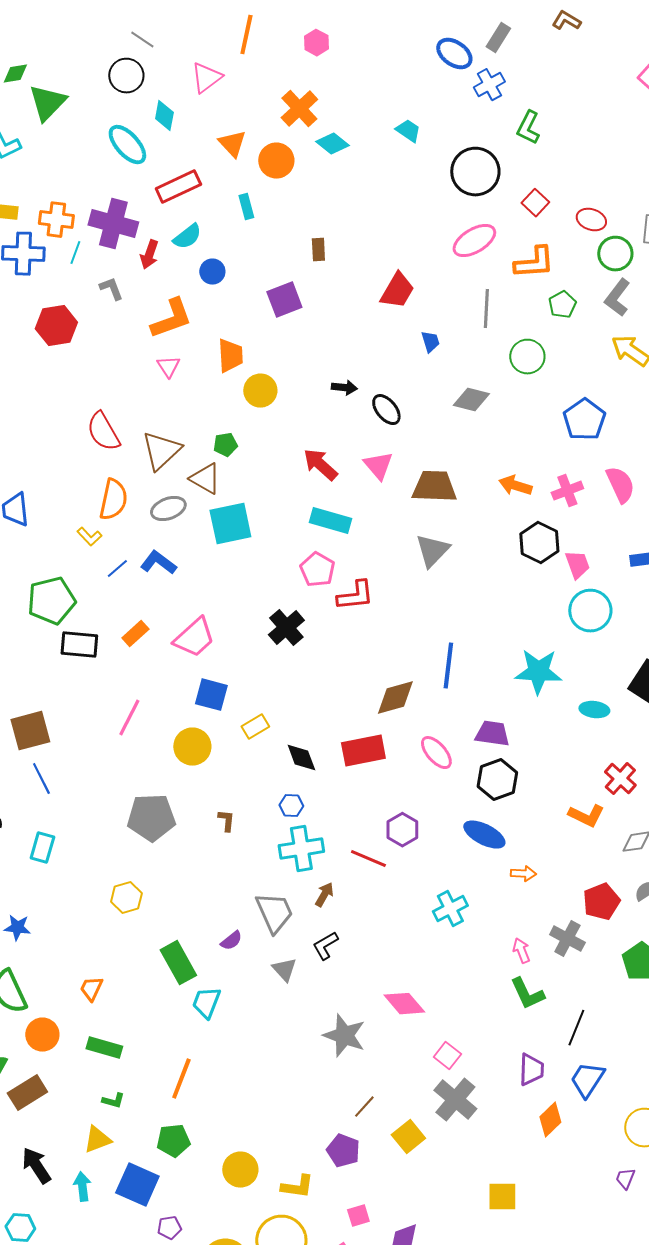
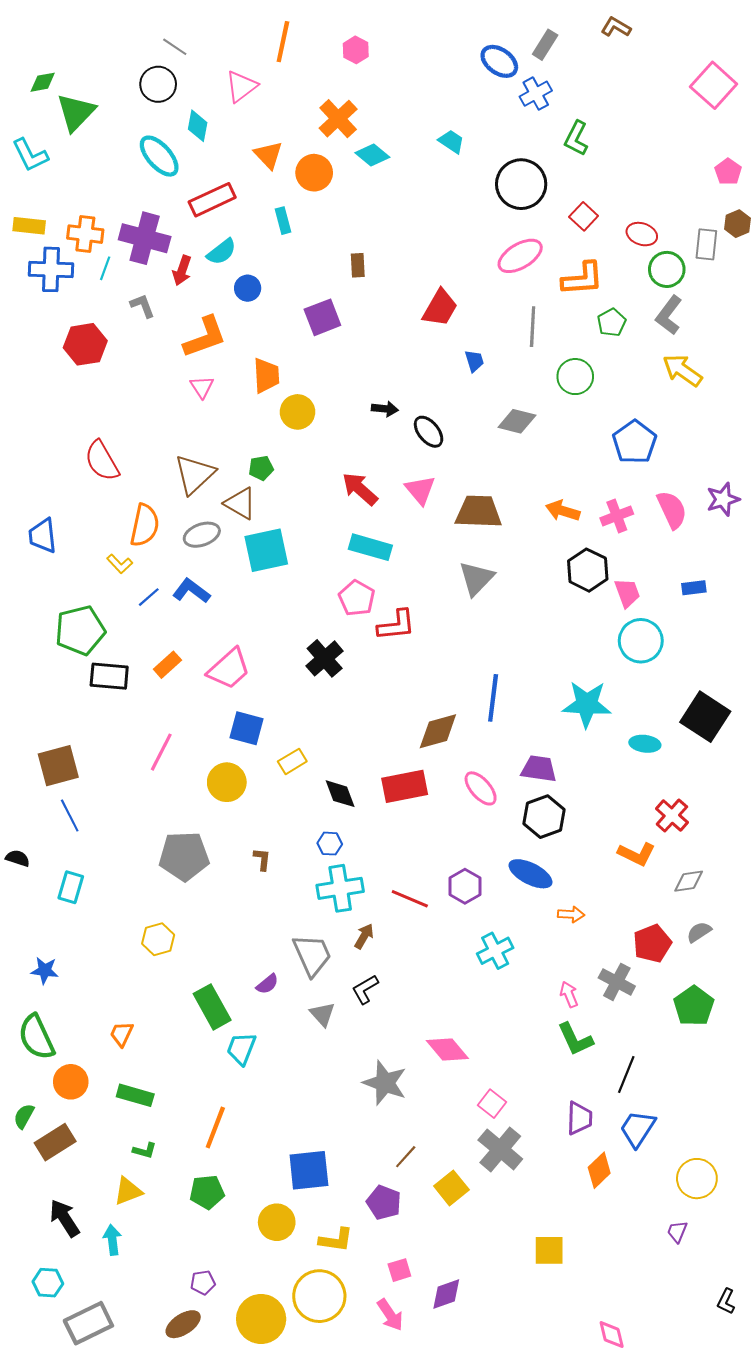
red semicircle: (103, 432) -> (102, 461), moved
purple hexagon: (402, 830) -> (465, 886), moved
blue square: (137, 1185) -> (309, 1170), moved, turned -30

